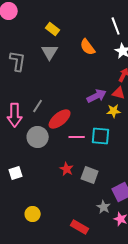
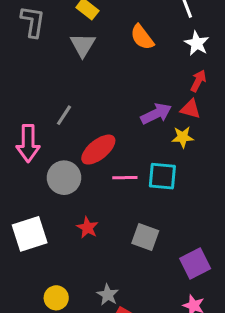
gray L-shape: (18, 61) -> (33, 22), moved
gray line: (38, 106) -> (64, 115), moved
red star: (67, 169) -> (87, 228), moved
white square: (16, 173) -> (30, 234), size x1.6
gray star: (104, 207) -> (108, 295), moved

